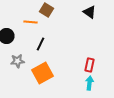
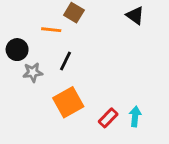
gray star: (17, 61) -> (33, 72), moved
red rectangle: (89, 65) -> (108, 118), moved, turned 32

